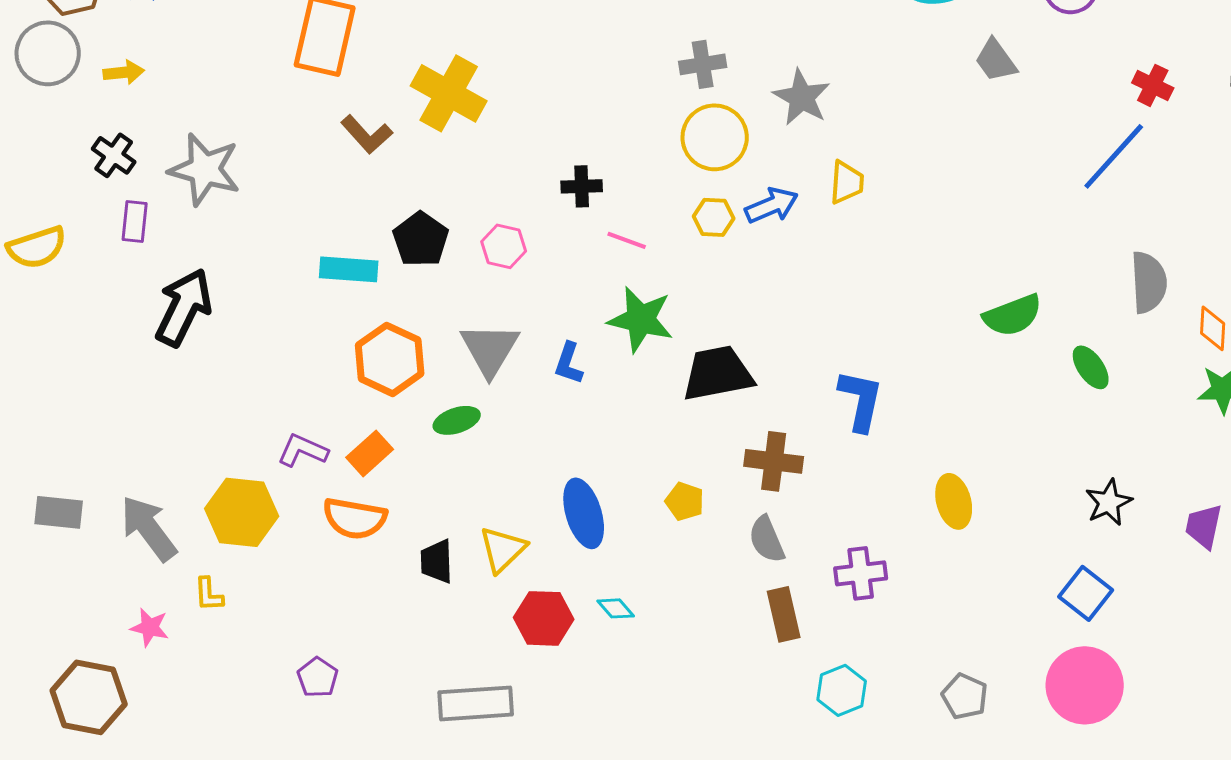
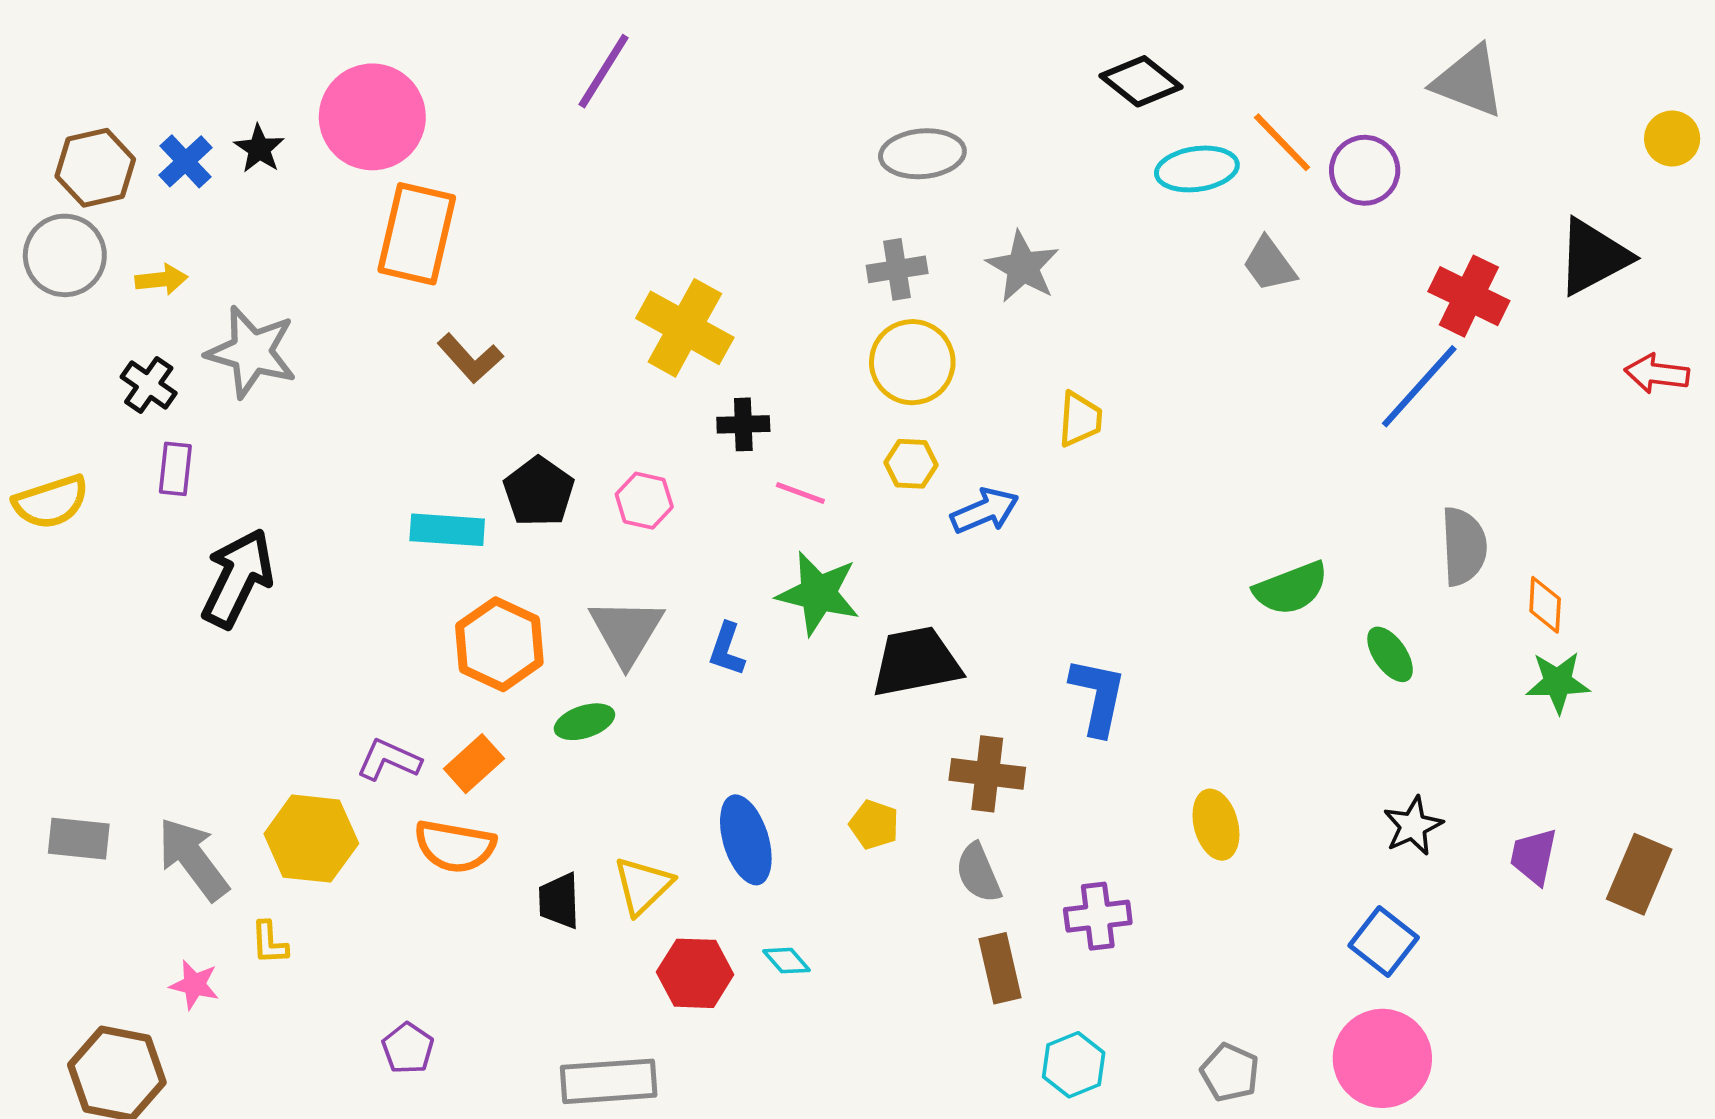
red cross: (1153, 85) -> (1469, 296), size x1.5
yellow cross: (449, 93) -> (685, 328), moved
gray star: (802, 97) -> (1023, 267), moved
gray star: (205, 169) -> (252, 352), moved
blue arrow: (772, 205) -> (985, 511), moved

